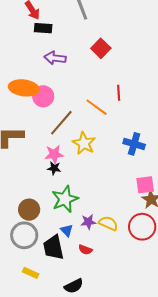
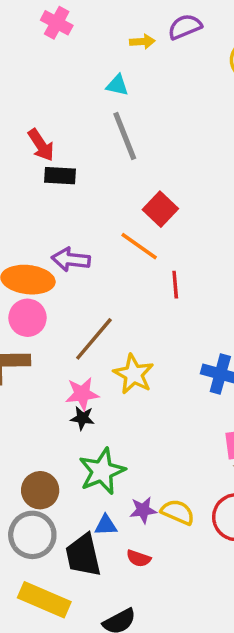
purple arrow: (55, 58) -> (71, 260), moved
red line: (119, 93) -> (175, 285), moved
pink circle: (43, 96) -> (28, 318), moved
orange line: (97, 107) -> (139, 246), moved
blue triangle: (67, 230) -> (106, 525), turned -48
yellow rectangle: (31, 273) -> (44, 600), size x1.8

